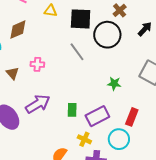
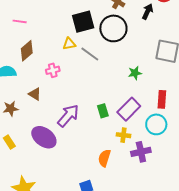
yellow triangle: (51, 11) -> (69, 44), moved
pink cross: (37, 64) -> (53, 70), moved

